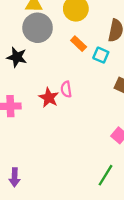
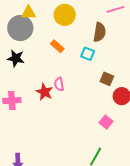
gray circle: (38, 28) -> (20, 28), moved
orange rectangle: (79, 44) -> (57, 46), moved

